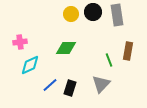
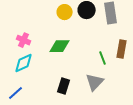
pink cross: (20, 42) -> (24, 40), moved, turned 32
blue line: (50, 85) -> (16, 93), moved

